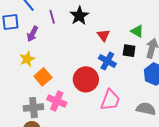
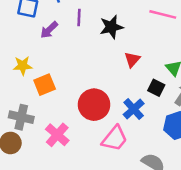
yellow star: (27, 59) -> (23, 66), moved
blue cross: (107, 61) -> (134, 109), moved
pink cross: (57, 101) -> (57, 135), moved

